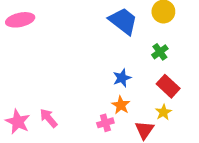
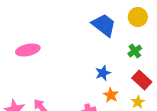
pink ellipse: (20, 20) -> (28, 50), moved
orange star: (121, 105) -> (111, 95), moved

